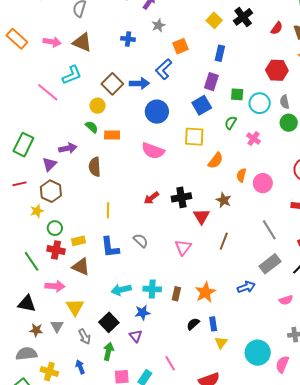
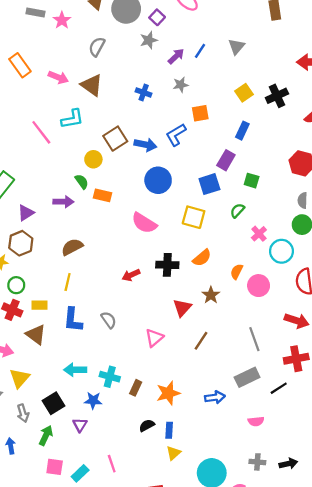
cyan circle: (260, 103) -> (281, 251), moved
purple arrow: (68, 148) -> (63, 202), moved
orange semicircle: (216, 161) -> (202, 258), moved
brown semicircle: (95, 167) -> (72, 247), moved, turned 54
black cross: (181, 197) -> (167, 265), moved
yellow line: (108, 210) -> (68, 282), moved

